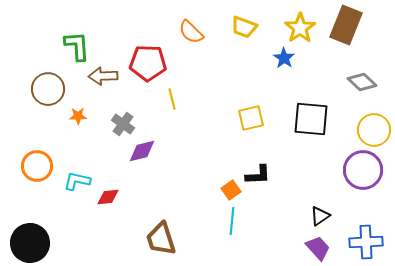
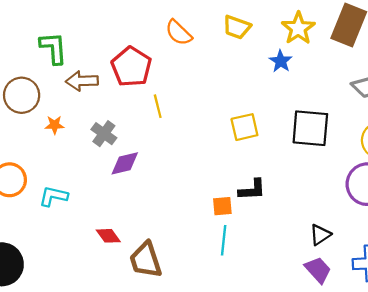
red pentagon: (148, 63) -> (131, 67), turned 30
orange square: (231, 190) -> (222, 206), turned 30
red diamond: (108, 197) -> (108, 236), moved, turned 60

